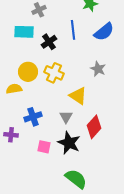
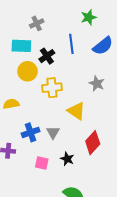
yellow circle: (28, 72) -> (27, 71), moved
yellow cross: (54, 73) -> (52, 88), turned -30
gray triangle: (66, 117) -> (53, 132), moved
black star: (69, 143) -> (67, 159), size x0.6

